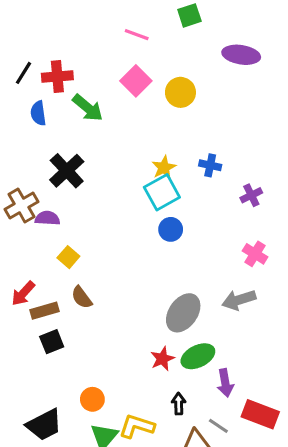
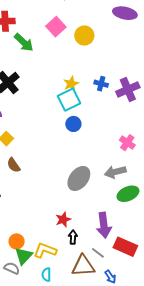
purple cross: (251, 195) -> (128, 90), moved, size x1.6
green ellipse: (198, 356) -> (128, 194), moved
red star: (162, 359) -> (63, 219), moved
purple arrow: (225, 383) -> (104, 225), size x1.4
orange circle: (92, 399) -> (17, 241), moved

